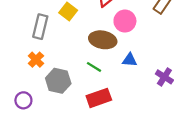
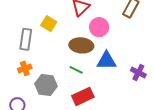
orange cross: (36, 60) -> (25, 68), turned 32
blue triangle: (130, 60) -> (106, 61), size x1.5

